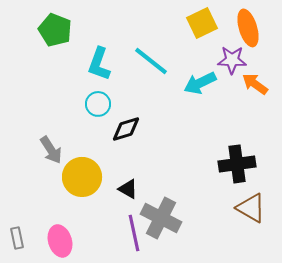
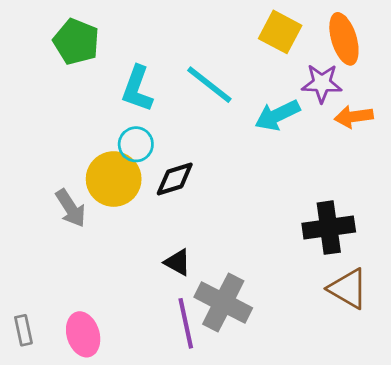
yellow square: (202, 23) -> (280, 32), turned -36
orange arrow: (255, 84) -> (354, 117), turned -44
yellow circle: (82, 177) -> (114, 179), moved

